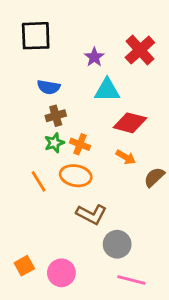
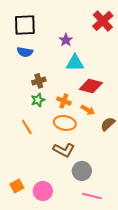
red cross: (140, 50) -> (103, 21), moved
blue semicircle: (49, 87) -> (25, 52), moved
orange cross: (80, 144) -> (64, 101), moved
orange ellipse: (76, 176) -> (65, 123), moved

